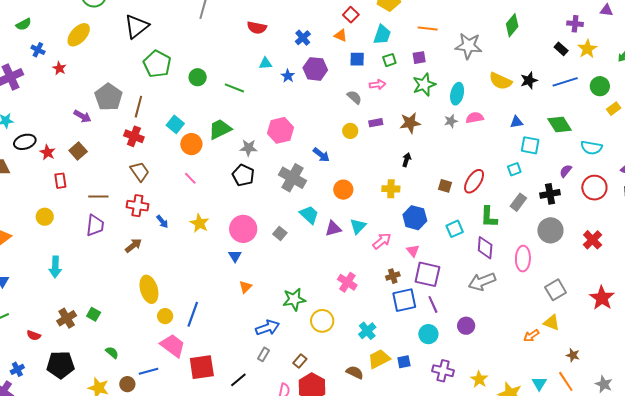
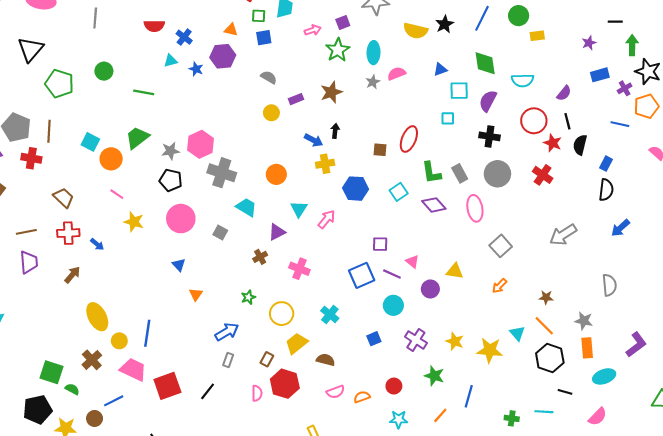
orange triangle: (341, 35) -> (231, 30), moved
blue cross: (303, 38) -> (184, 37), moved
purple square: (419, 58) -> (343, 23), moved
green square: (389, 60) -> (259, 16), moved, turned 32
green circle: (198, 77) -> (104, 71), moved
blue line: (565, 82) -> (482, 18), turned -35
pink arrow: (378, 85) -> (313, 30), moved
yellow rectangle: (614, 109) -> (537, 36), turned 40
green diamond: (560, 125) -> (485, 63), turned 35
pink hexagon: (281, 130) -> (201, 144), moved
red cross: (134, 136) -> (31, 158), moved
blue arrow: (321, 155) -> (314, 140), moved
cyan square: (514, 169) -> (448, 118), turned 32
purple semicircle: (566, 171) -> (488, 101), moved, size x1.5
black cross: (550, 194) -> (489, 136), turned 30
gray rectangle: (518, 202) -> (460, 173), moved, turned -54
yellow star: (200, 223) -> (134, 222), moved
pink circle: (243, 229) -> (181, 219), moved
purple triangle: (333, 229) -> (277, 232), moved
purple diamond: (485, 248) -> (434, 205), turned -35
pink triangle: (413, 251) -> (412, 261), moved
purple square: (427, 274) -> (380, 244), size x0.6
brown cross: (393, 276) -> (260, 257), moved
gray arrow: (482, 282) -> (563, 235), moved
gray square: (556, 290) -> (501, 246), moved
red star: (602, 298) -> (553, 143), moved, size x0.7
green star: (294, 299) -> (248, 297), size x0.6
purple line: (433, 304) -> (392, 274), turned -30
green square: (94, 314) -> (52, 372), moved, size x1.6
brown cross: (67, 318) -> (92, 360), moved
yellow triangle: (552, 323) -> (455, 271), moved
yellow trapezoid: (379, 359) -> (297, 343), moved
black pentagon: (61, 365) -> (38, 410), moved
purple cross: (443, 371) -> (416, 340), turned 30

